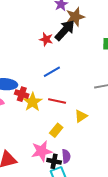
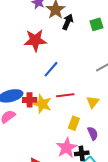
black arrow: (65, 30) -> (68, 22), moved, size x0.7
red star: (46, 39) -> (35, 40), size x1.6
purple semicircle: (66, 156) -> (93, 133), moved

